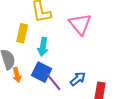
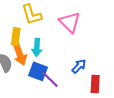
orange arrow: (17, 75) -> (20, 55), moved, size x1.5
blue arrow: (78, 79) -> (79, 66), moved

